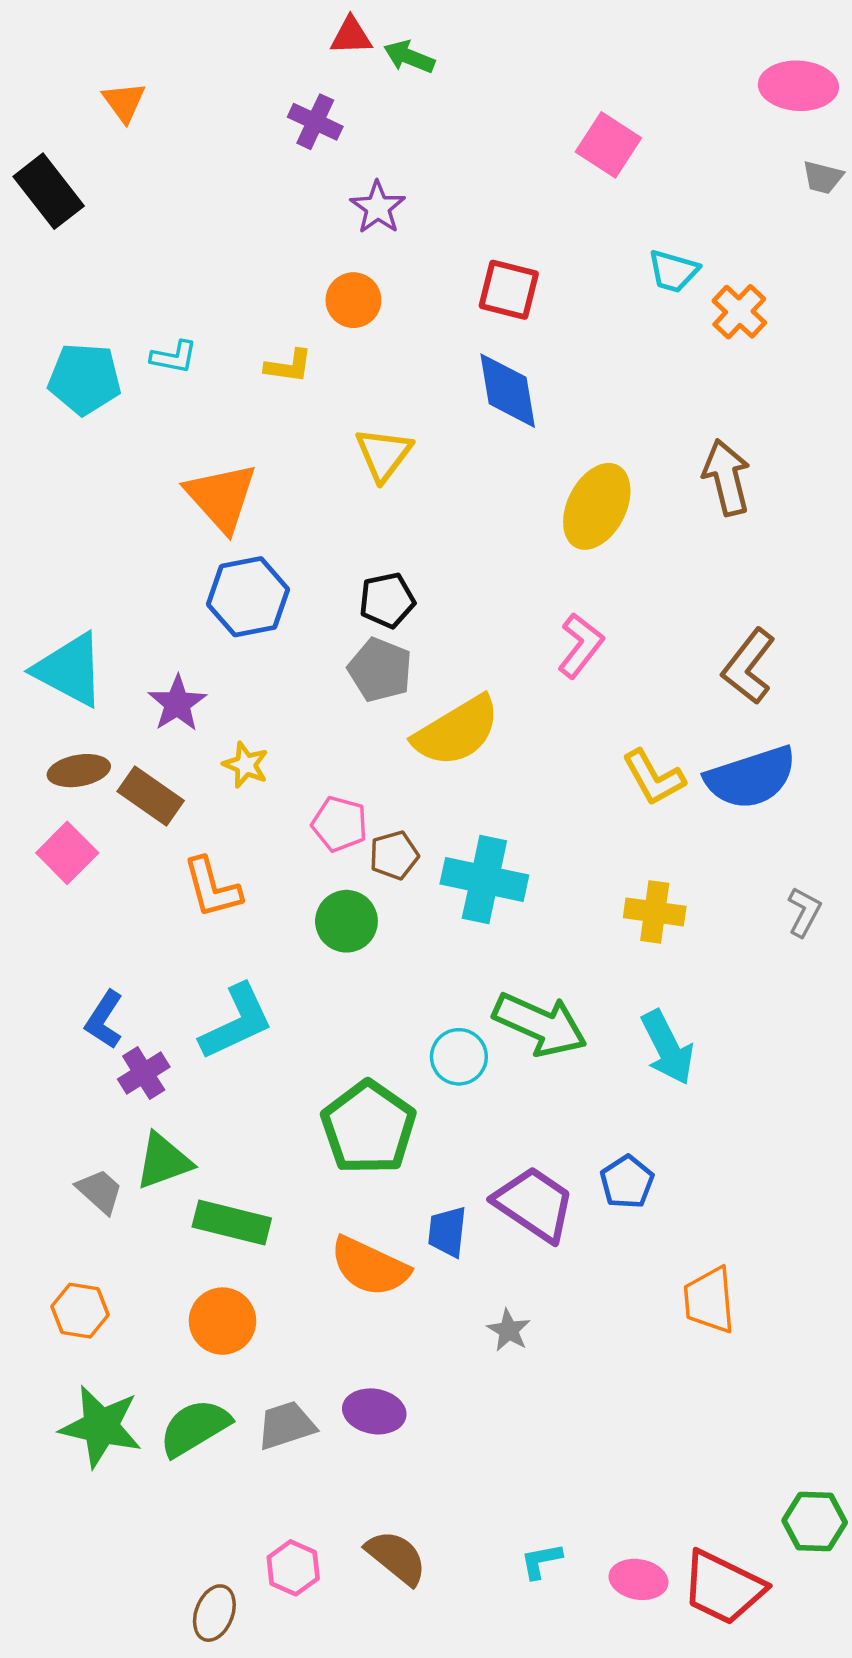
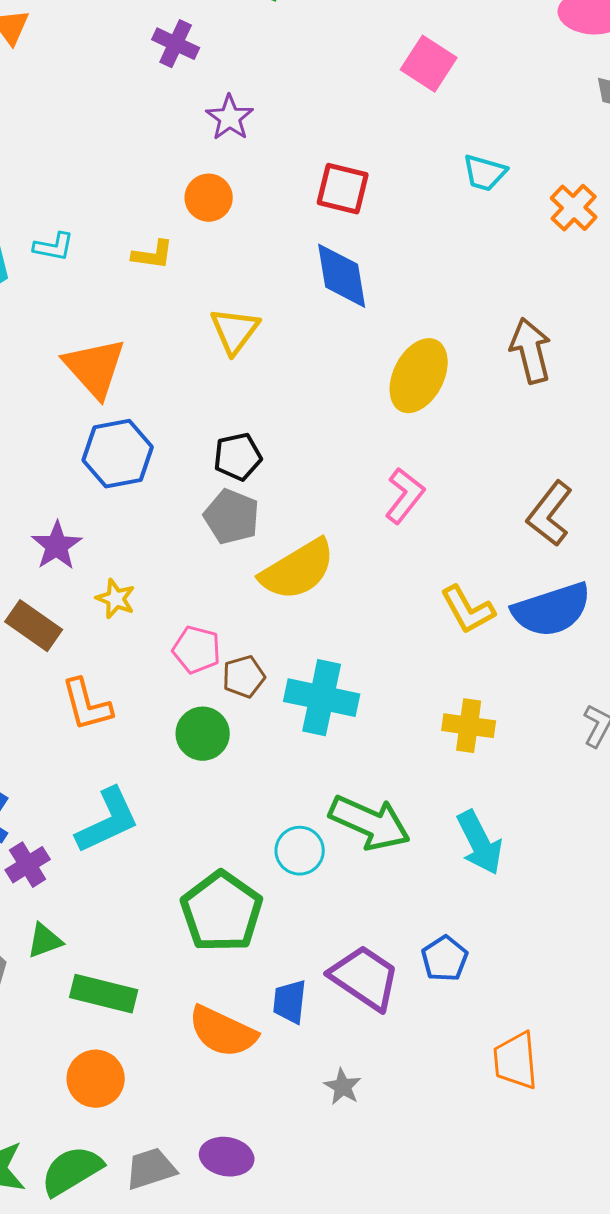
orange cross: (739, 312) -> (574, 208), moved
green triangle: (163, 1161) -> (45, 941), size x0.7

